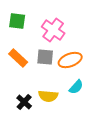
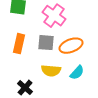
orange rectangle: (18, 58) -> (19, 44), turned 60
yellow semicircle: (48, 96) -> (51, 71), moved

